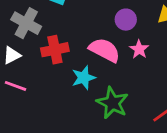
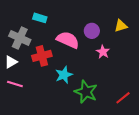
pink semicircle: (105, 50) -> (68, 40), moved

